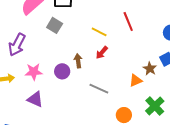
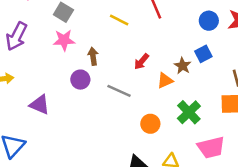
red arrow: (102, 53) -> (141, 62), moved
purple circle: (62, 71) -> (80, 80), moved
pink star: (34, 72) -> (64, 40), moved

